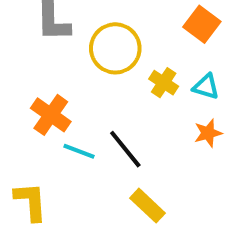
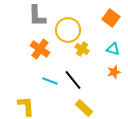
yellow cross: (164, 83) -> (82, 49), moved
orange cross: (51, 115) -> (40, 49), moved

